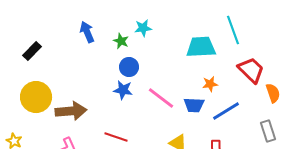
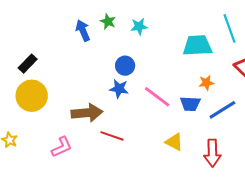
green star: (121, 41) -> (108, 21), moved
black rectangle: (32, 51) -> (28, 64), moved
brown arrow: (71, 111) -> (87, 113), moved

